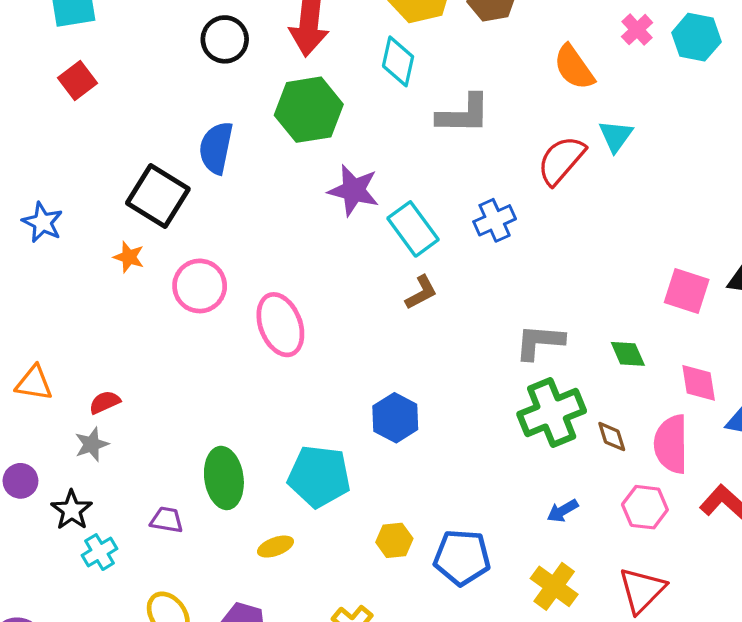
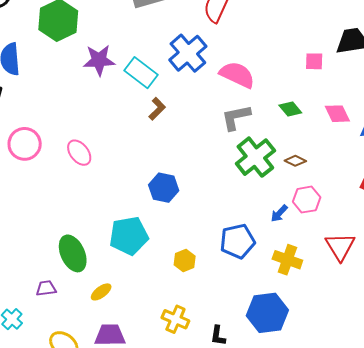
blue cross: (495, 220) -> (188, 53), size x1.5
pink square: (687, 291) -> (314, 61), size x0.7
pink ellipse: (280, 325) -> (79, 153), size x0.7
brown diamond: (612, 437) -> (295, 161), turned -30
pink semicircle: (671, 444) -> (237, 75), moved, turned 132
pink hexagon: (645, 507) -> (307, 200), moved
yellow ellipse: (275, 547) -> (101, 292), moved
blue pentagon: (462, 557) -> (238, 241), moved

